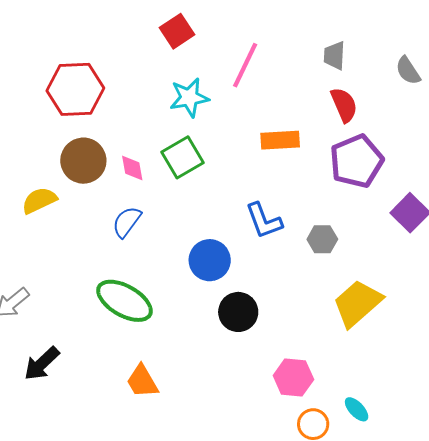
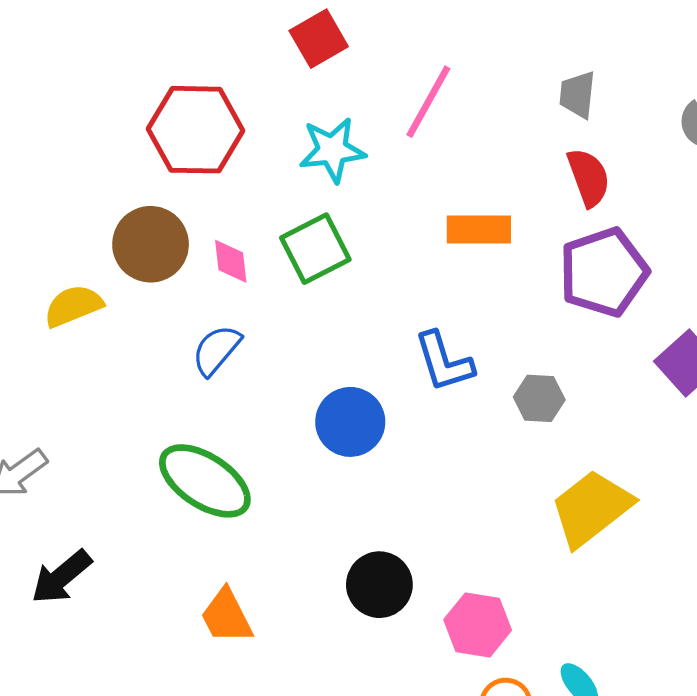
red hexagon: (75, 89) -> (196, 130), moved
black circle: (238, 312) -> (379, 585), moved

